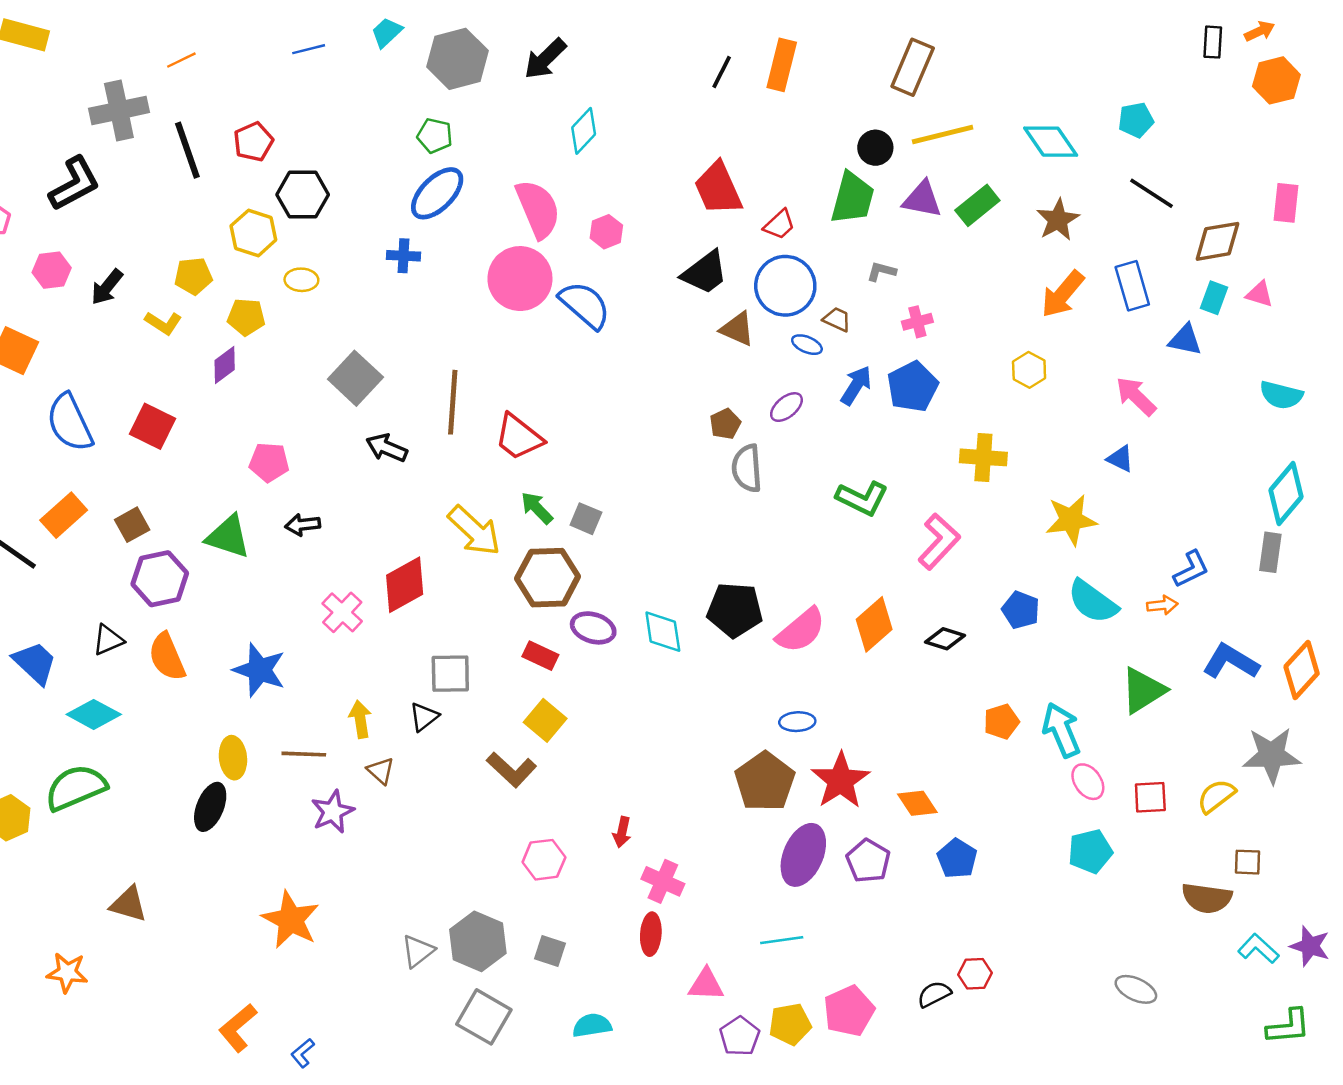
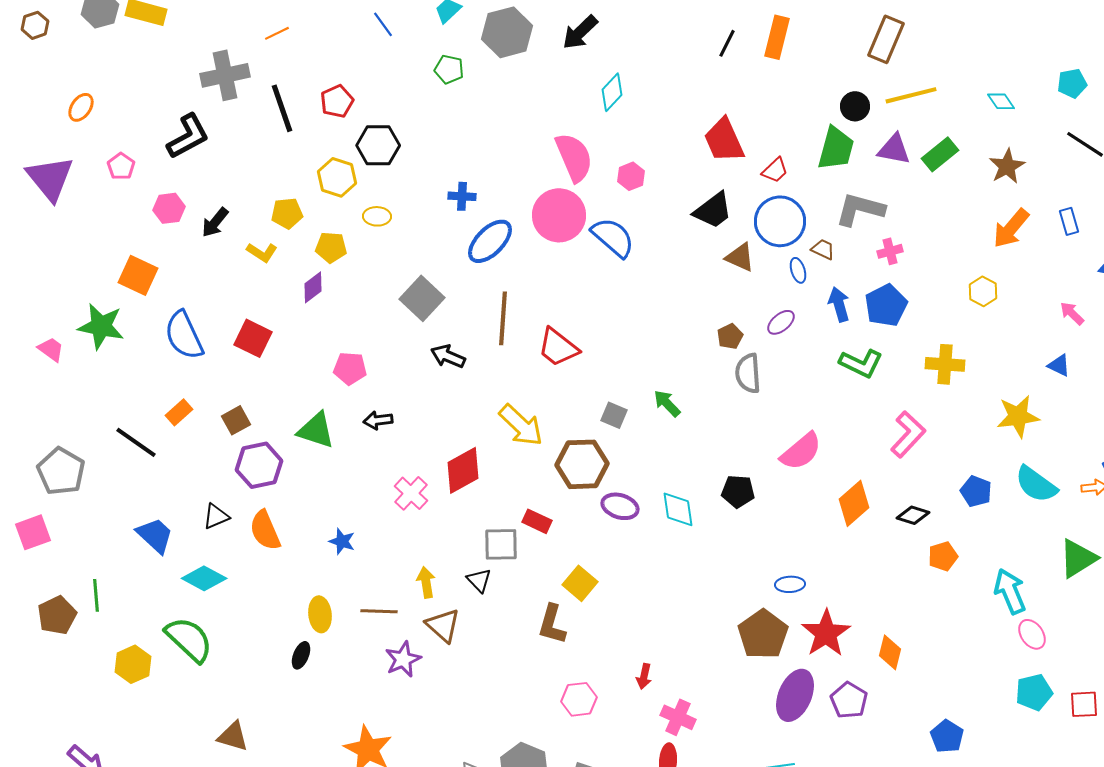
blue line: (309, 49) -> (383, 24), turned 68
green pentagon: (435, 136) -> (449, 69), moved
cyan diamond: (1051, 142) -> (1001, 101), size x0.6
blue ellipse: (437, 193) -> (490, 241), moved
gray L-shape: (881, 271) -> (860, 209), size x2.0
blue rectangle: (1132, 286) -> (1069, 221), size x0.7
blue ellipse: (807, 345) -> (798, 270), turned 50
blue arrow: (856, 385) -> (839, 304), turned -48
pink arrow: (1136, 396) -> (1072, 313), size x0.7
green L-shape: (862, 498) -> (861, 363), moved
green arrow: (537, 508) -> (667, 403), moved
orange rectangle: (64, 515) -> (179, 412), size x0.7
black pentagon: (735, 610) -> (738, 491), size x0.7
pink semicircle: (801, 630) -> (801, 451), moved
red rectangle: (540, 656) -> (537, 521), moved
blue star: (259, 670) -> (342, 541), size x0.6
black triangle: (424, 717) -> (479, 580), turned -36
orange pentagon: (1001, 722) -> (943, 556), moved
brown L-shape: (512, 770) -> (552, 624), turned 63
brown triangle: (381, 771) -> (443, 625), size x1.5
green semicircle: (76, 788) -> (189, 639), turned 66
red square: (1150, 797) -> (1084, 704), moved
orange diamond: (917, 803) -> (890, 652), turned 48
black ellipse: (210, 807) -> (301, 655), size x0.7
blue pentagon: (957, 859) -> (947, 736), moved

